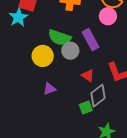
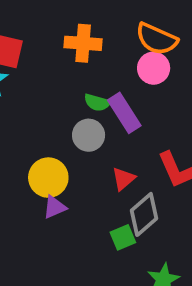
green semicircle: (60, 38) -> (97, 103), moved, size x0.6
yellow circle: (43, 56) -> (48, 178), moved
red triangle: (88, 76) -> (123, 179), turned 48

